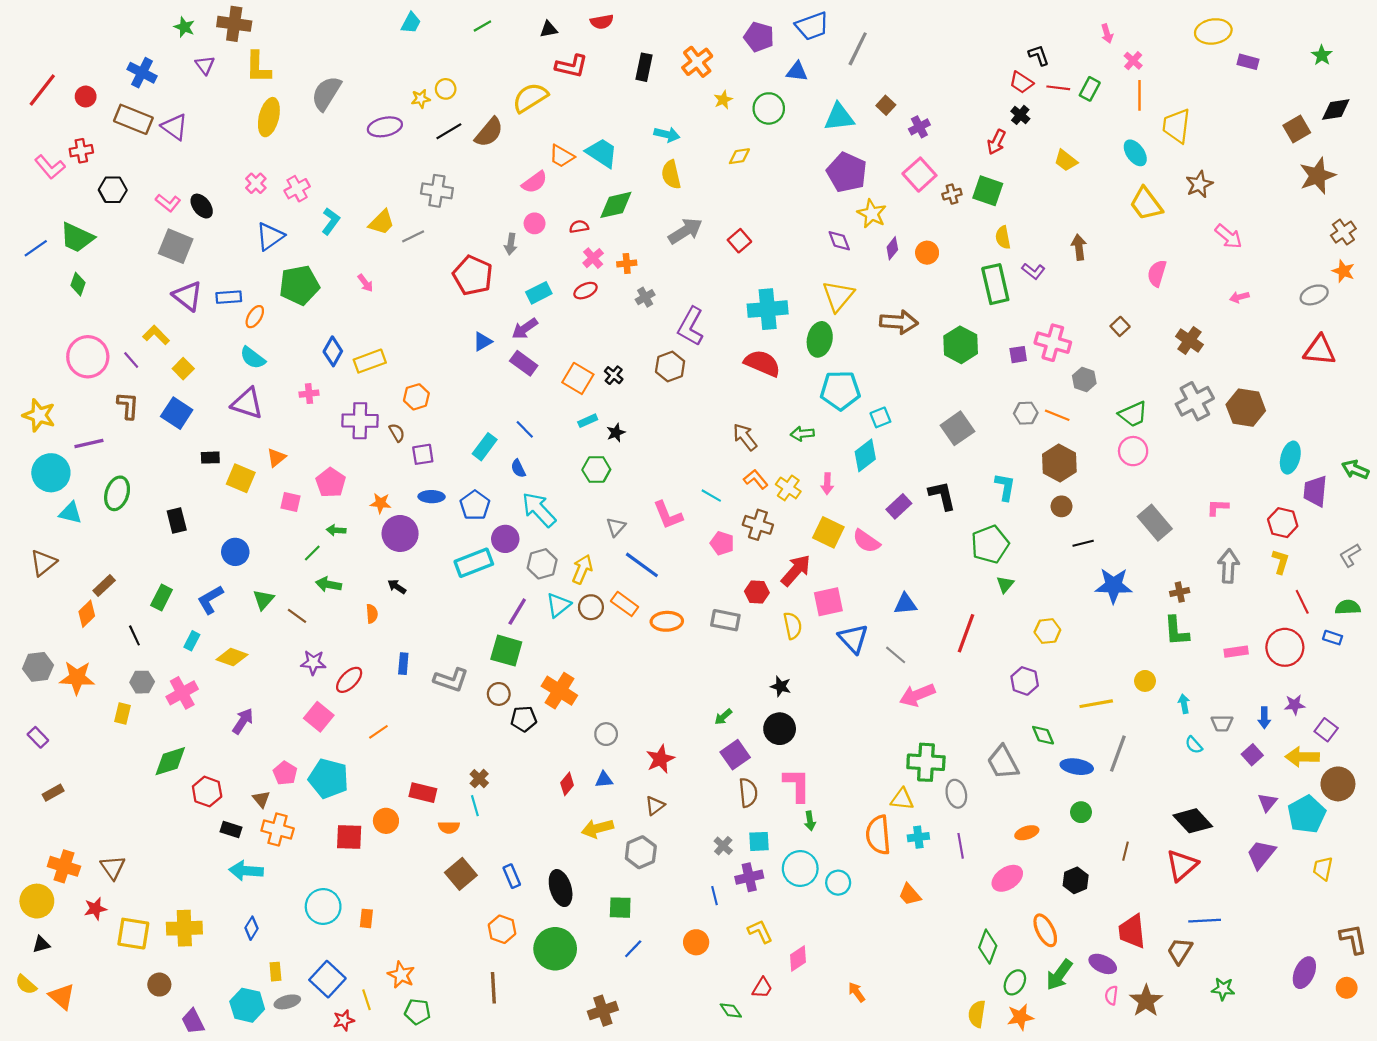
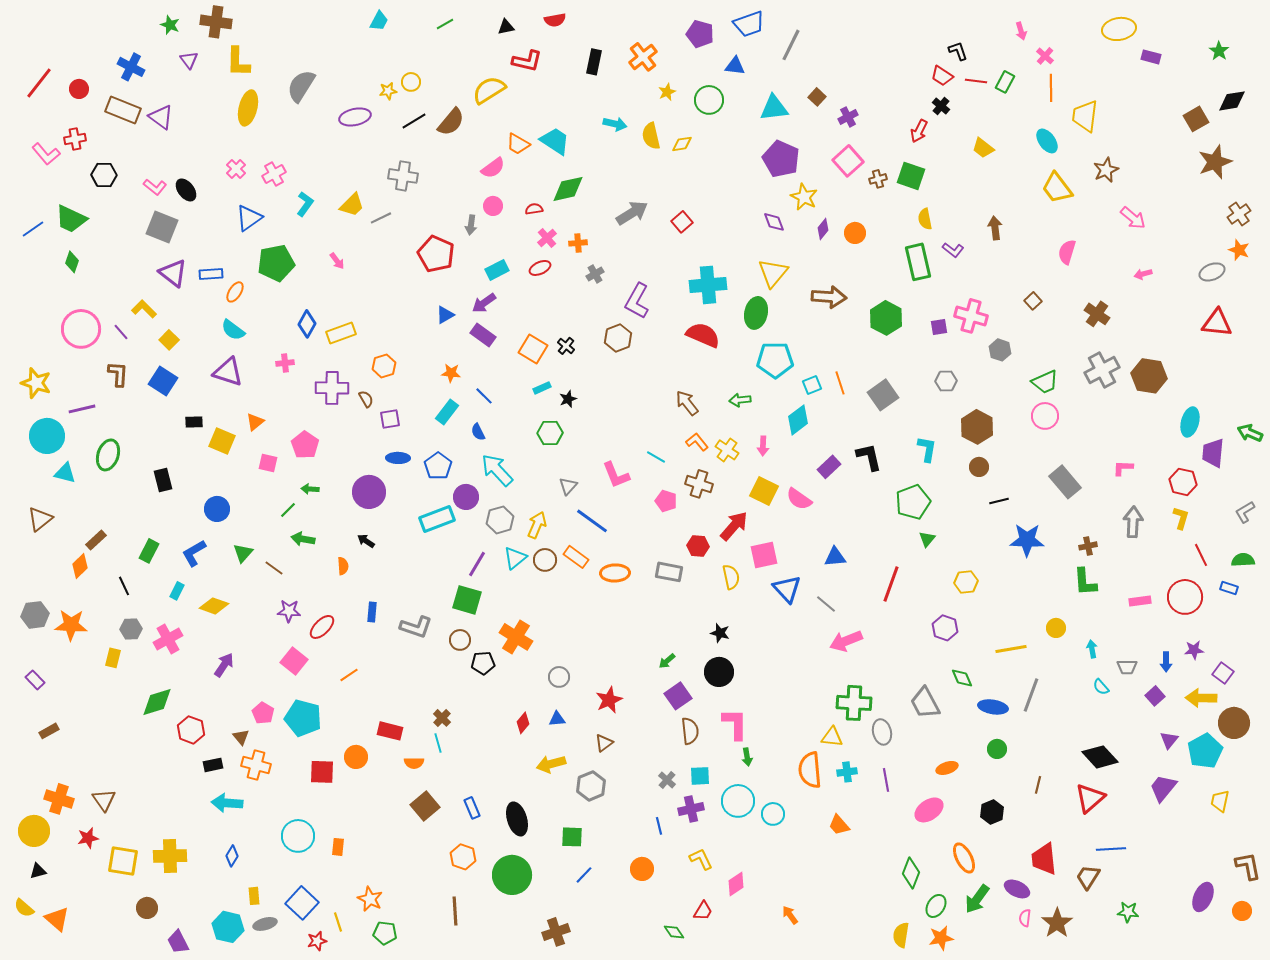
yellow semicircle: (671, 175) -> (651, 136), moved
orange line: (1057, 415) -> (840, 383), moved, turned 50
orange star: (381, 503) -> (451, 373), moved
black rectangle: (231, 829) -> (213, 765), turned -30

